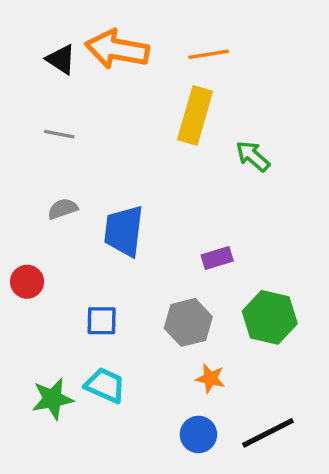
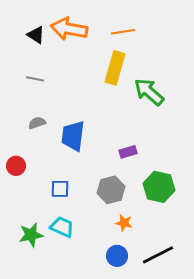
green arrow: (253, 156) -> (149, 92), size x1.5

